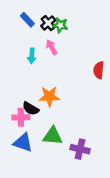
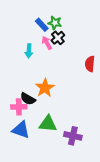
blue rectangle: (27, 20) -> (42, 25), moved
black cross: (48, 23) -> (58, 38), moved
orange star: (49, 96) -> (45, 88), turned -30

